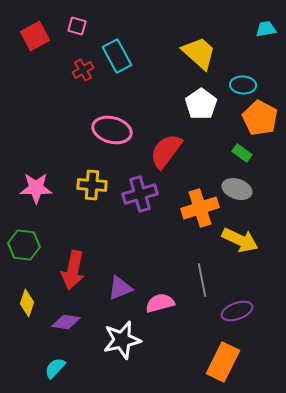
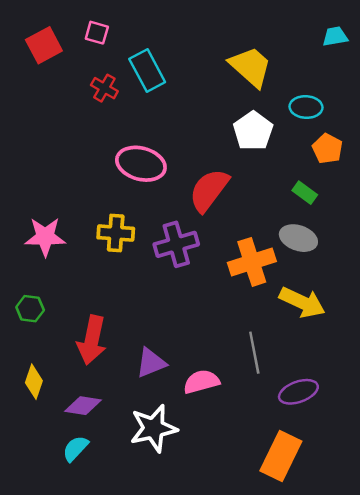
red cross: (83, 70) -> (104, 88), turned -30
orange pentagon: (260, 118) -> (327, 149), size x0.7
green hexagon: (24, 245) -> (30, 309), size x0.7
cyan semicircle: (55, 368) -> (75, 448), moved

